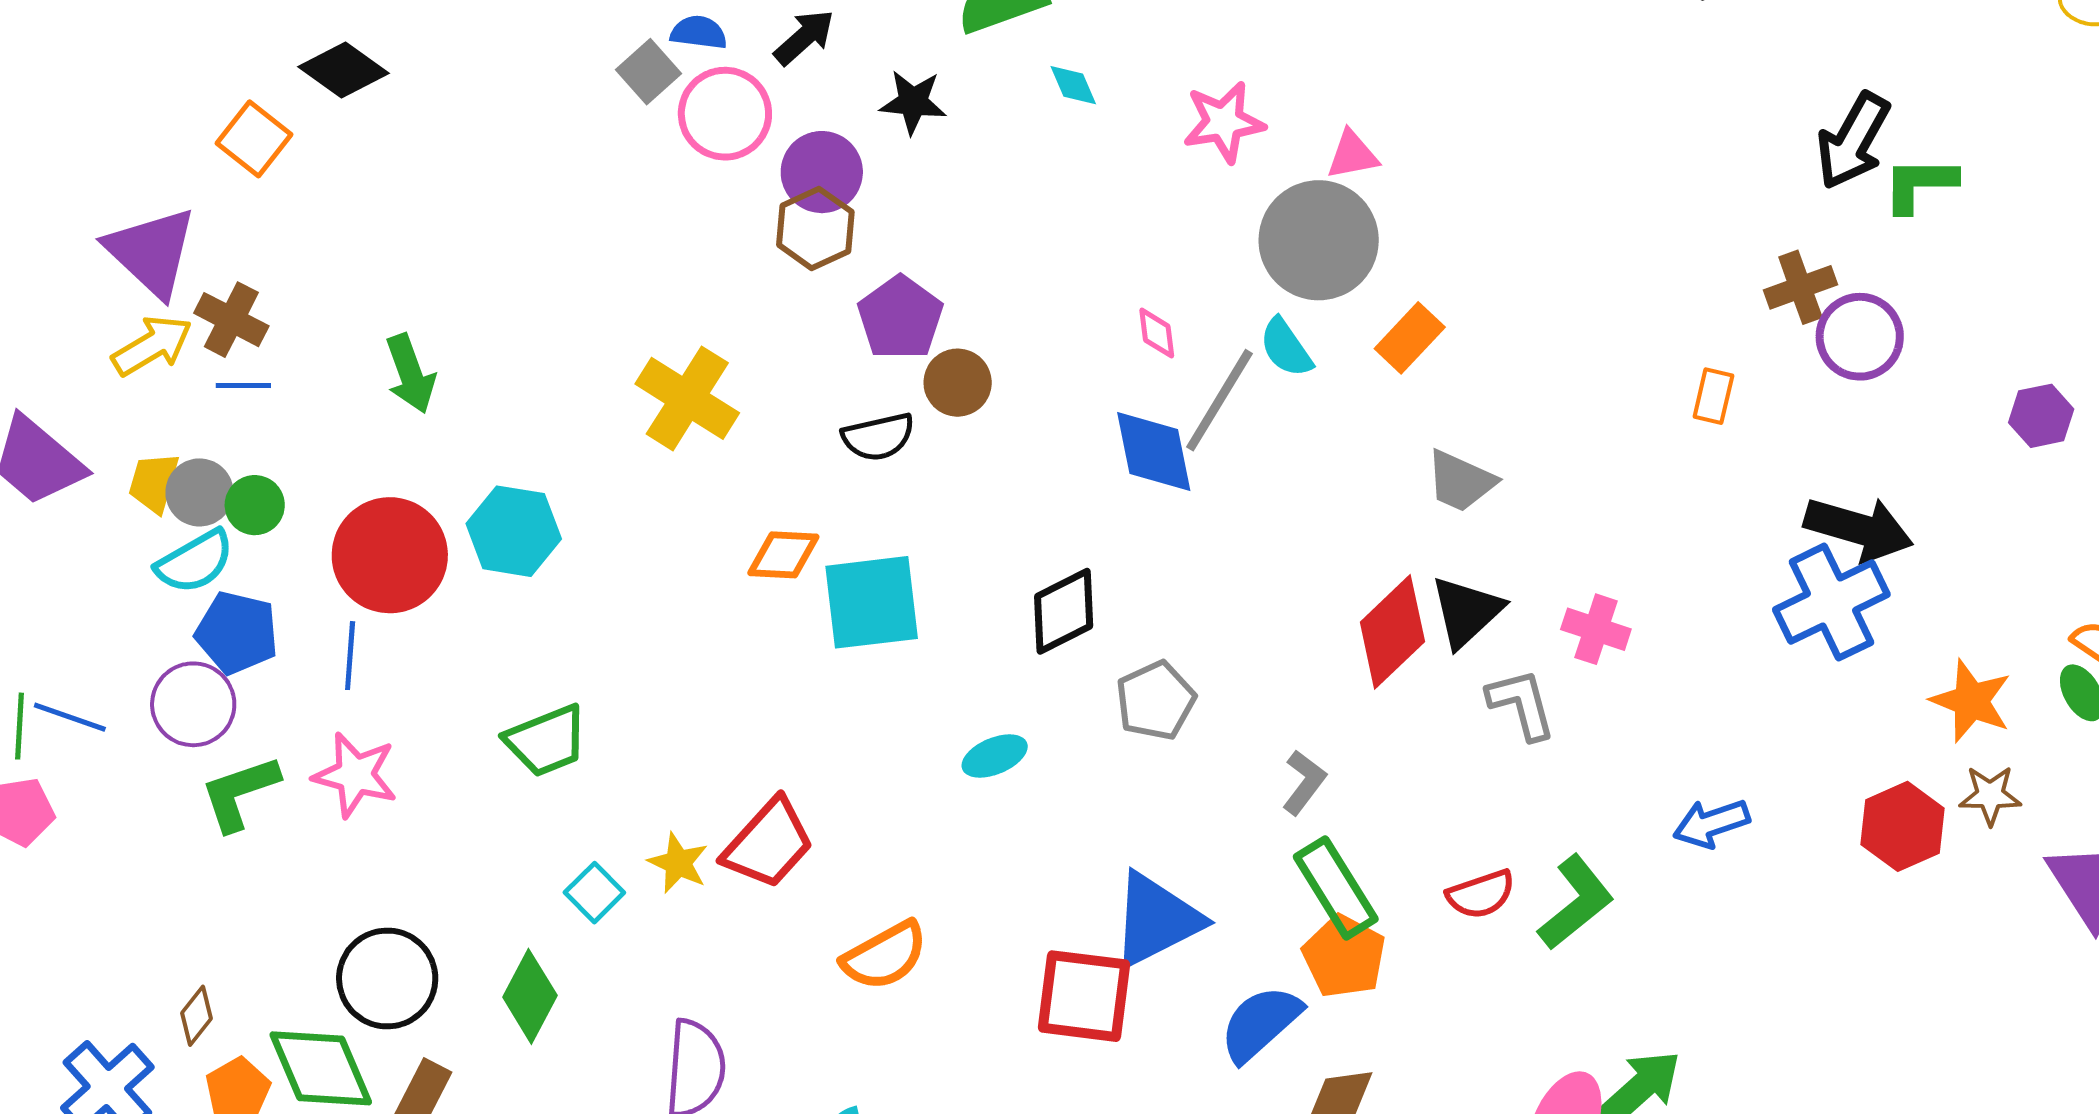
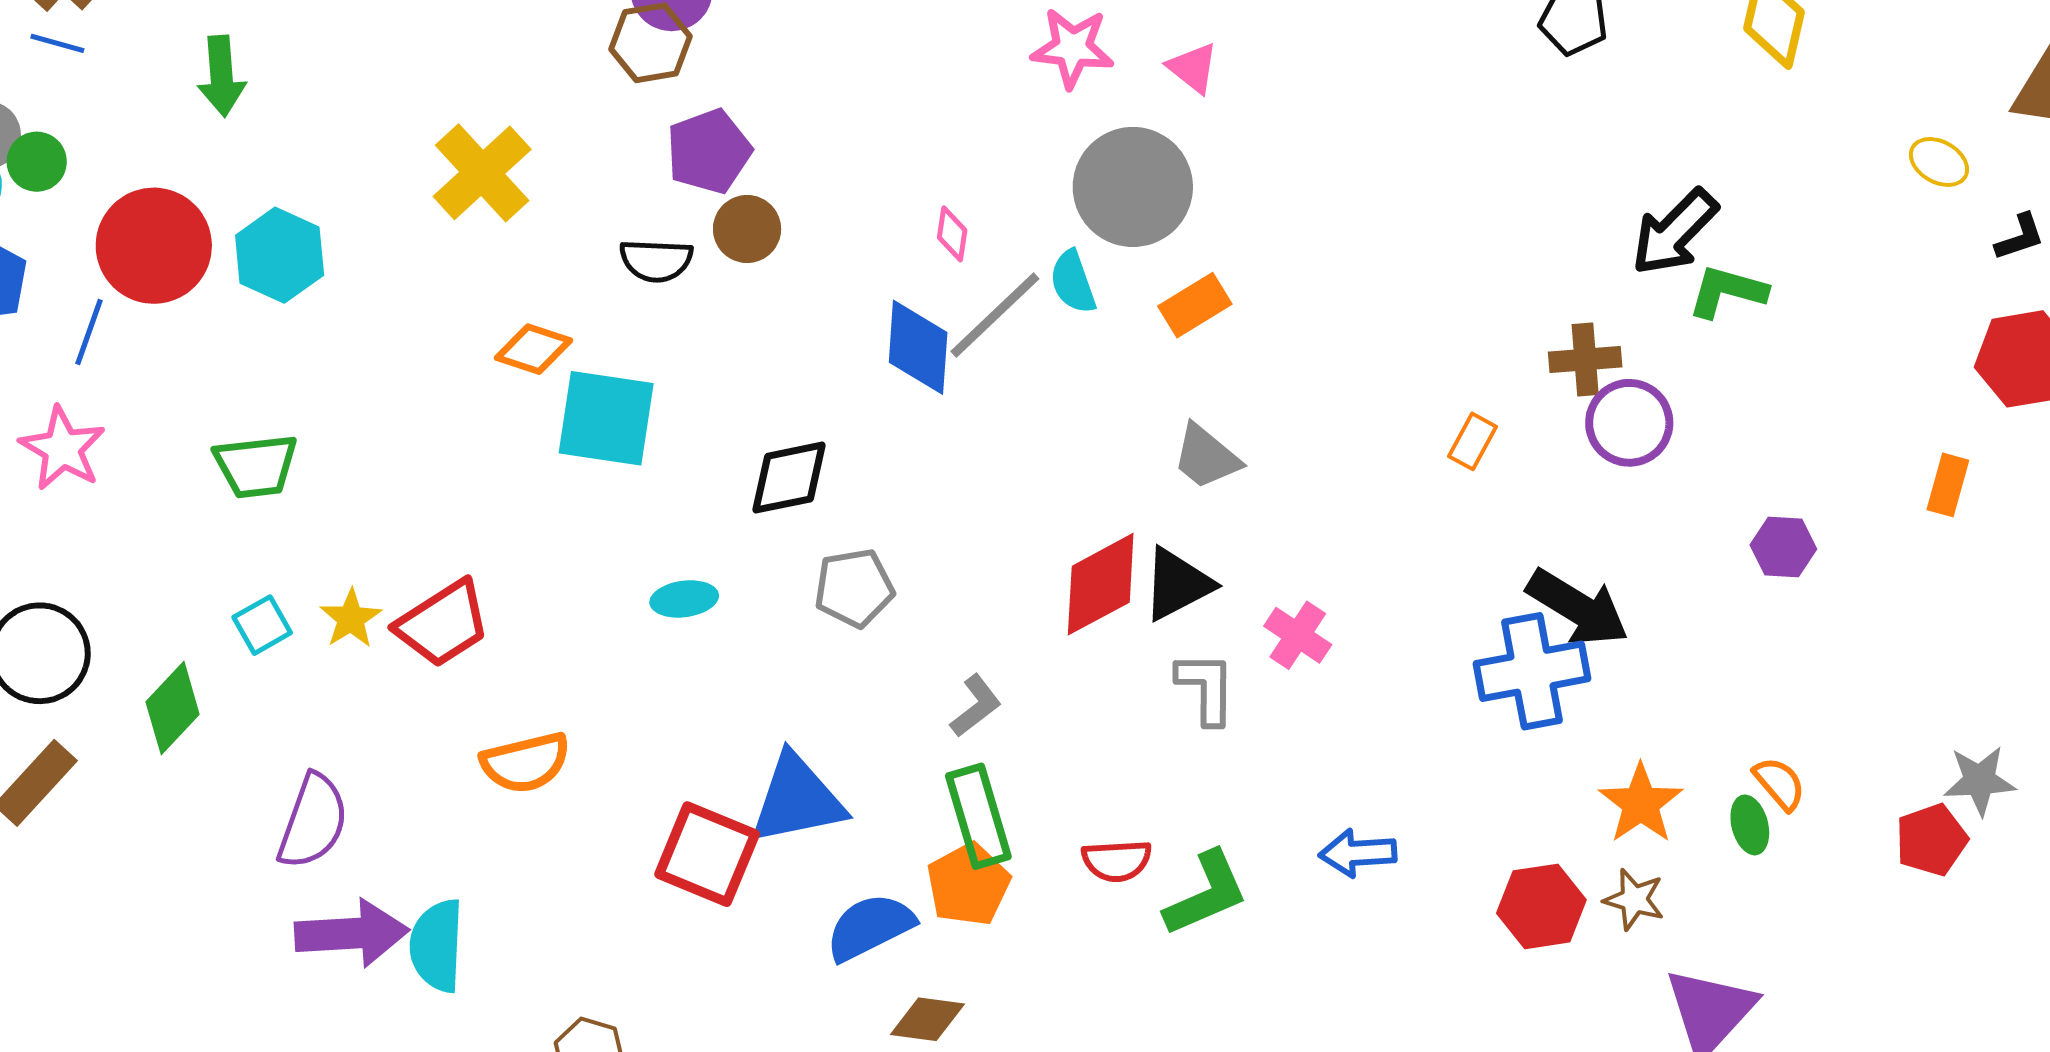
pink triangle: (1352, 155) -> (1193, 68), moved, turned 34

